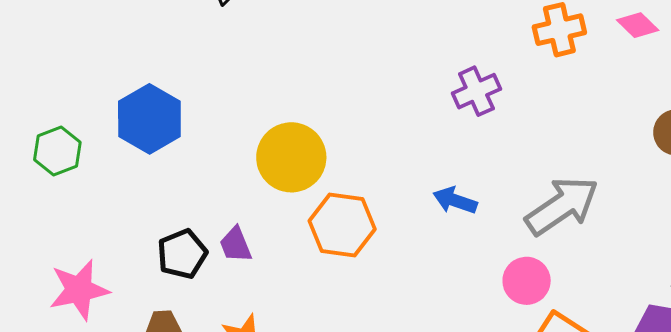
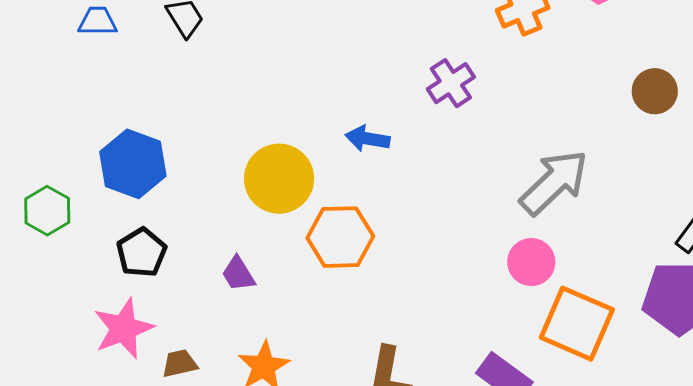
blue arrow: (455, 201) -> (368, 139), moved
black pentagon: (182, 254) -> (142, 252), moved
pink star: (79, 290) -> (123, 329), moved

